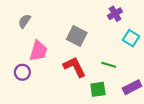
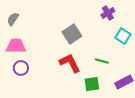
gray semicircle: (24, 21) -> (13, 19), moved
gray square: (77, 36) -> (72, 34), turned 30
pink trapezoid: (38, 51) -> (16, 46), moved, turned -105

